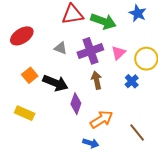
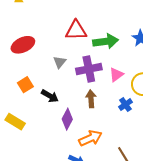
green arrow: (103, 21) -> (106, 41), turned -35
gray triangle: (61, 48) -> (60, 62), turned 40
black arrow: (55, 83) -> (50, 96), size x0.7

